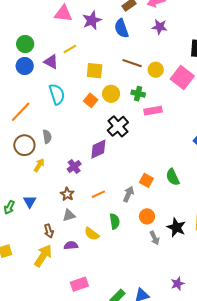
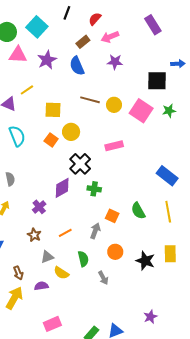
green cross: (138, 94) -> (94, 189), moved
gray triangle: (69, 215) -> (47, 257), moved
gray arrow: (155, 238) -> (103, 278), moved

